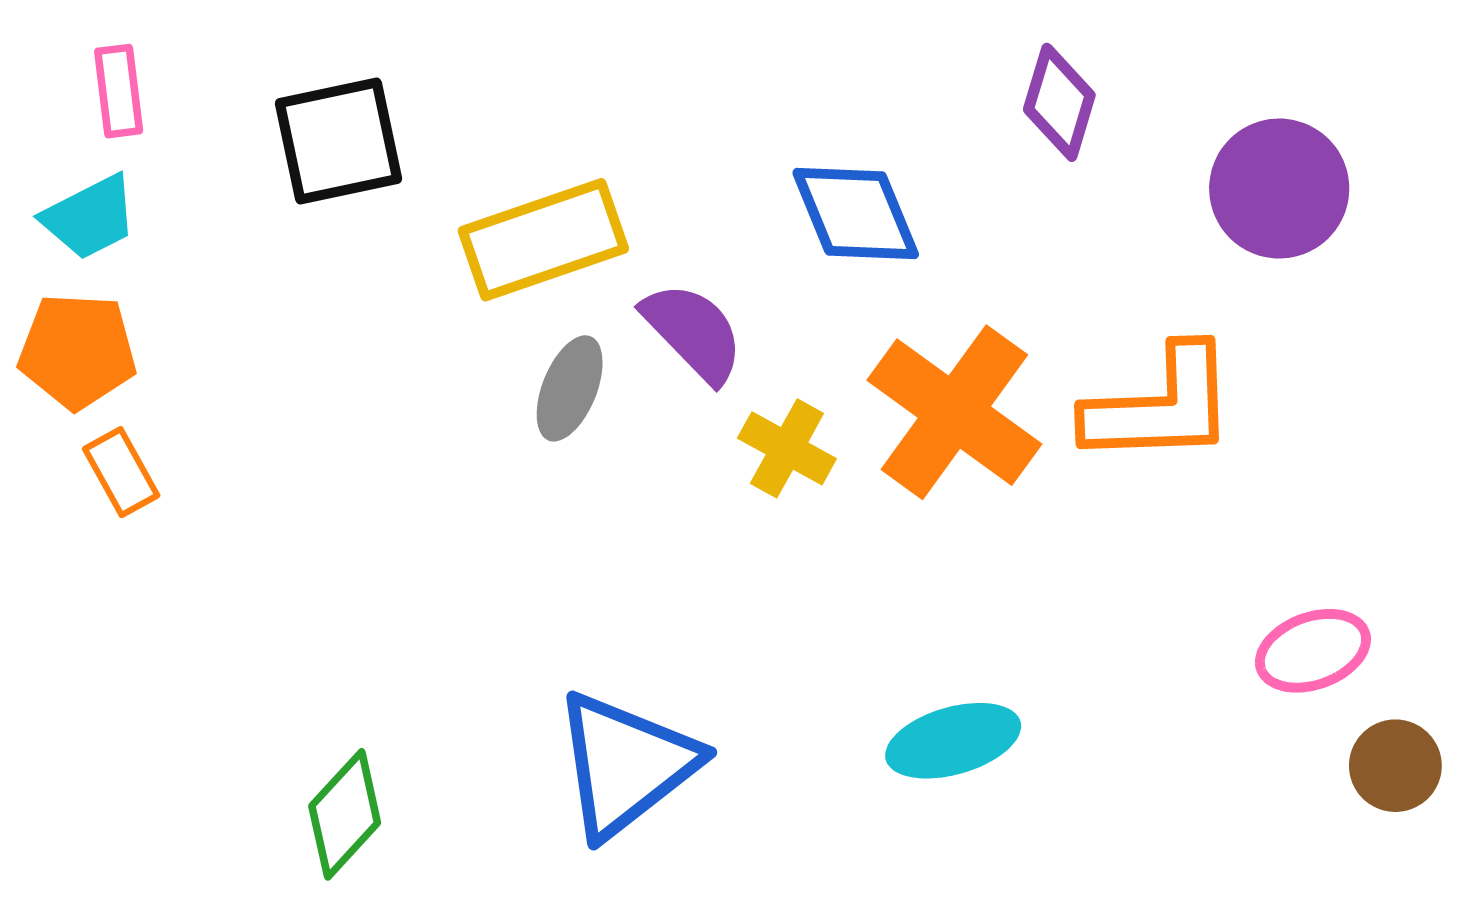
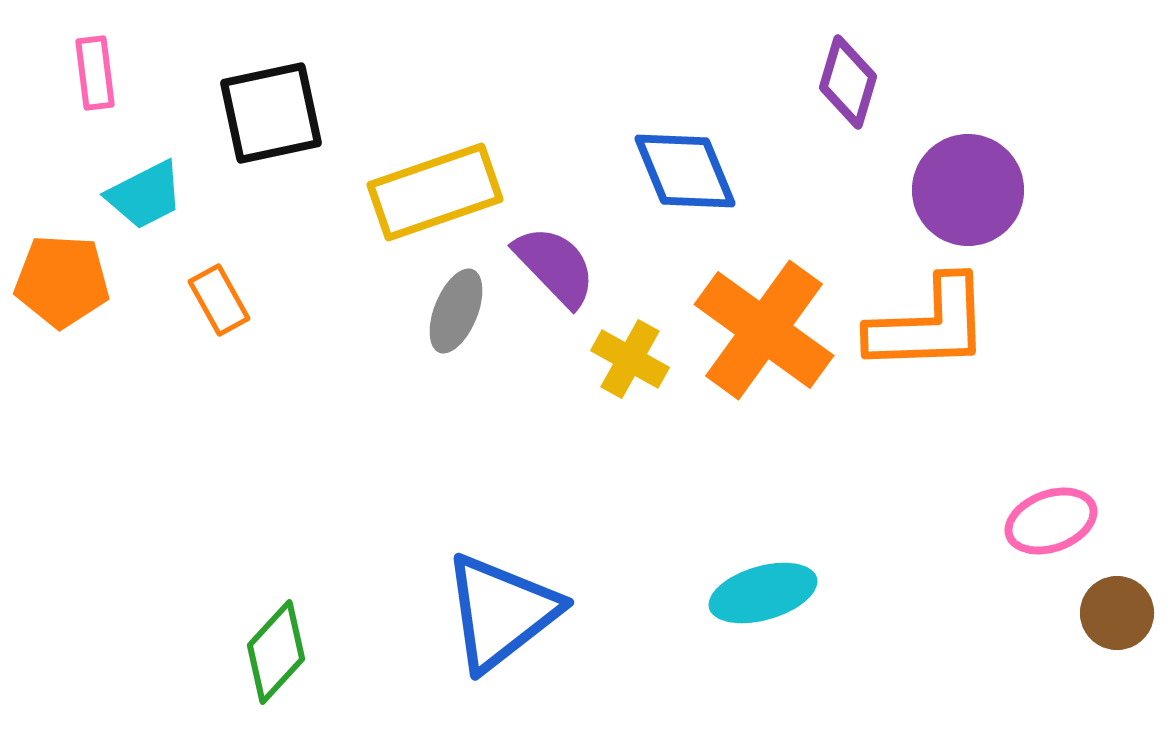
purple circle: (1279, 189) -> (968, 190), moved
cyan trapezoid: (90, 217) -> (145, 195), moved
orange rectangle: (121, 472) -> (219, 300), moved

